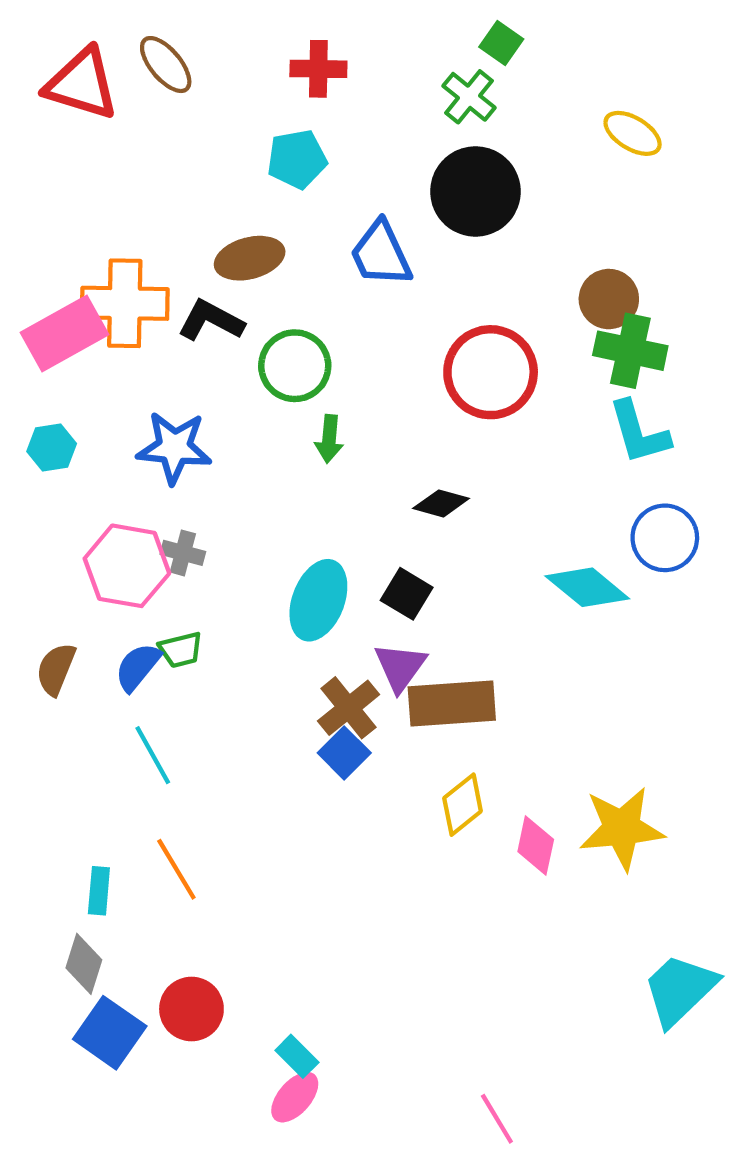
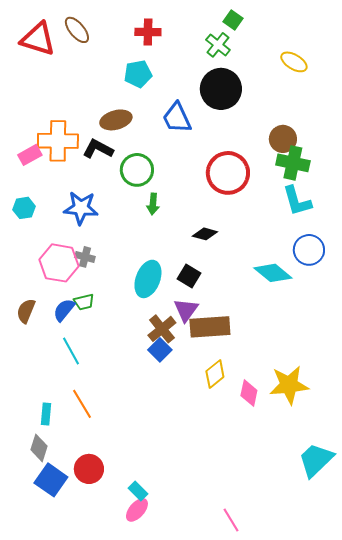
pink rectangle: (65, 333) -> (30, 155), size x0.6

